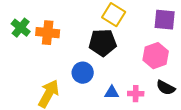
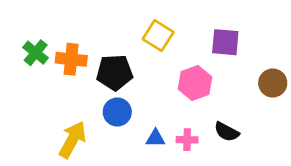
black pentagon: (103, 43) -> (115, 72), moved
pink hexagon: (156, 56) -> (195, 83), moved

